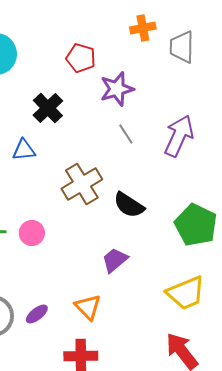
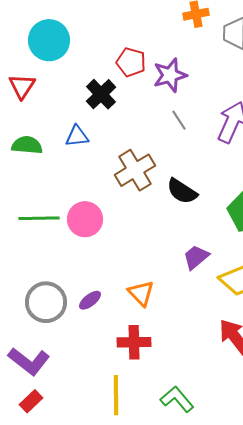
red pentagon: (81, 58) -> (131, 62), moved
pink circle: (32, 233) -> (85, 219), size x1.4
purple trapezoid: (115, 260) -> (196, 257), moved

